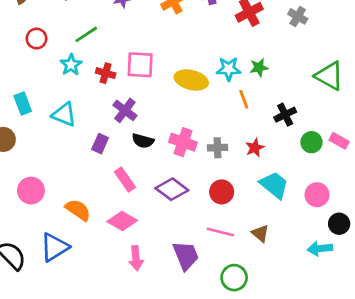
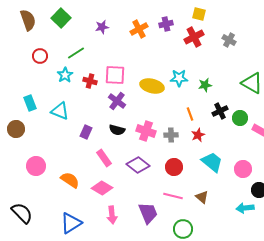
green star: (259, 68) -> (205, 85), moved
orange line: (244, 99) -> (190, 114), moved
purple cross: (125, 110) -> (117, 101), moved
green circle: (311, 142) -> (240, 118), moved
blue triangle: (54, 247) -> (71, 223), moved

